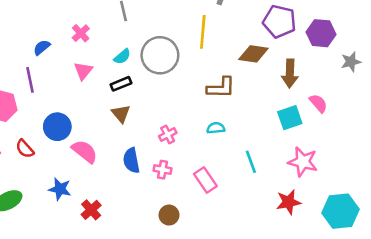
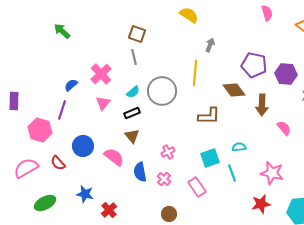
pink cross: (81, 33) -> (101, 74), size x1.5
brown diamond: (253, 54) -> (234, 90), turned 45
purple line: (30, 80) -> (62, 110), turned 30
cyan square: (290, 118) -> (210, 158), moved
cyan semicircle: (216, 128) -> (239, 147), moved
pink semicircle: (85, 151) -> (114, 157), moved
pink cross: (163, 170) -> (164, 179), turned 32

